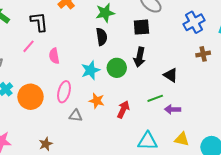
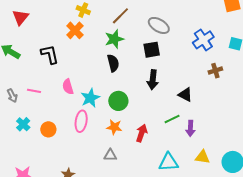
pink line: (29, 46) -> (34, 91), moved, turned 64
green circle: (117, 68) -> (118, 101), moved
cyan star: (90, 70) -> (90, 98), moved
orange circle: (31, 97) -> (48, 129), size x0.6
purple arrow: (173, 109) -> (190, 128), turned -84
gray triangle: (76, 116) -> (110, 155), moved

